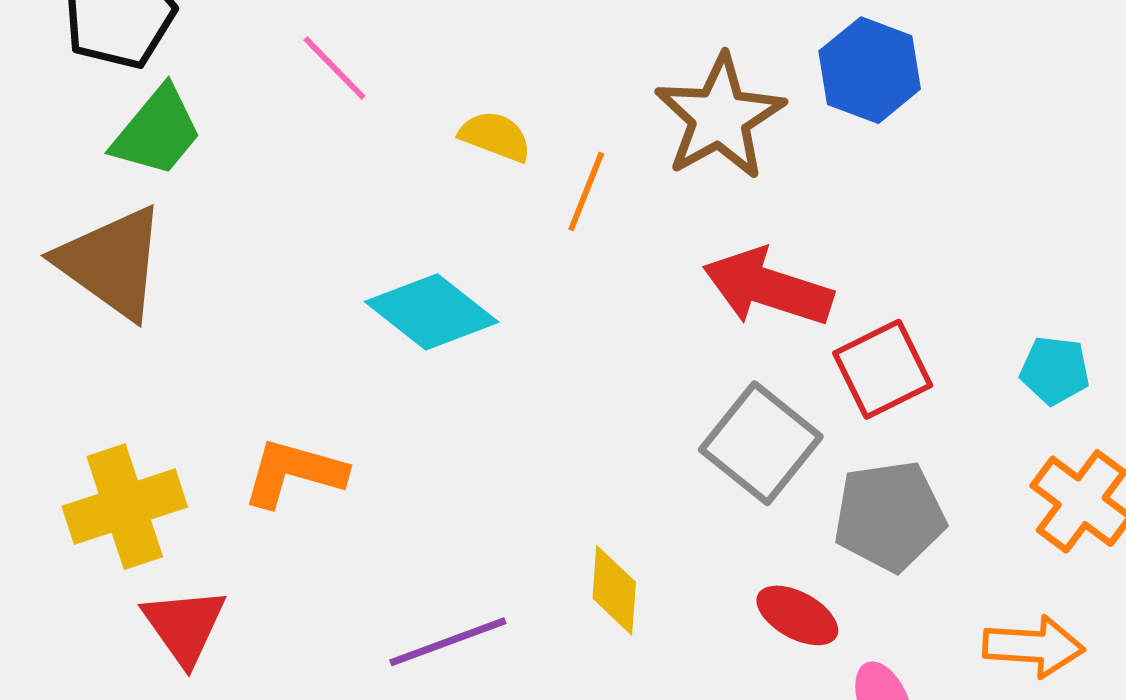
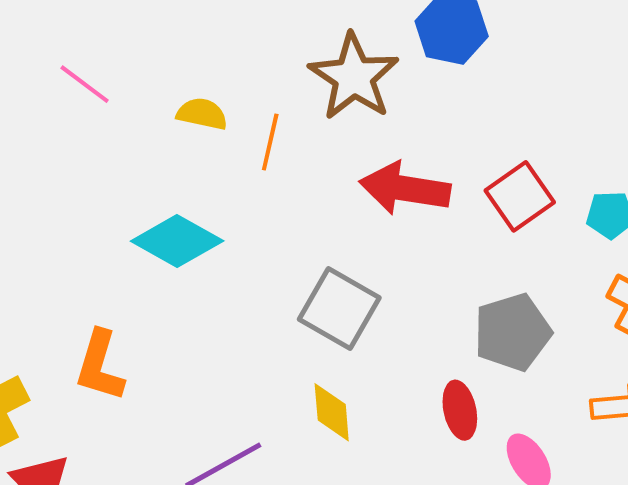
red square: (883, 369) -> (520, 196), moved
gray square: (761, 443) -> (339, 309), moved
orange L-shape: (294, 473) -> (100, 366), turned -80
red ellipse: (797, 615) -> (460, 410), turned 58

